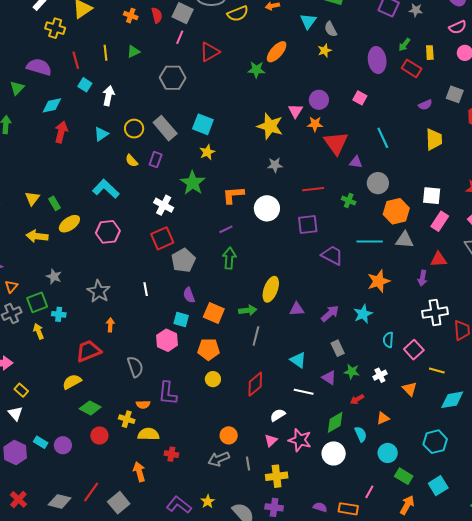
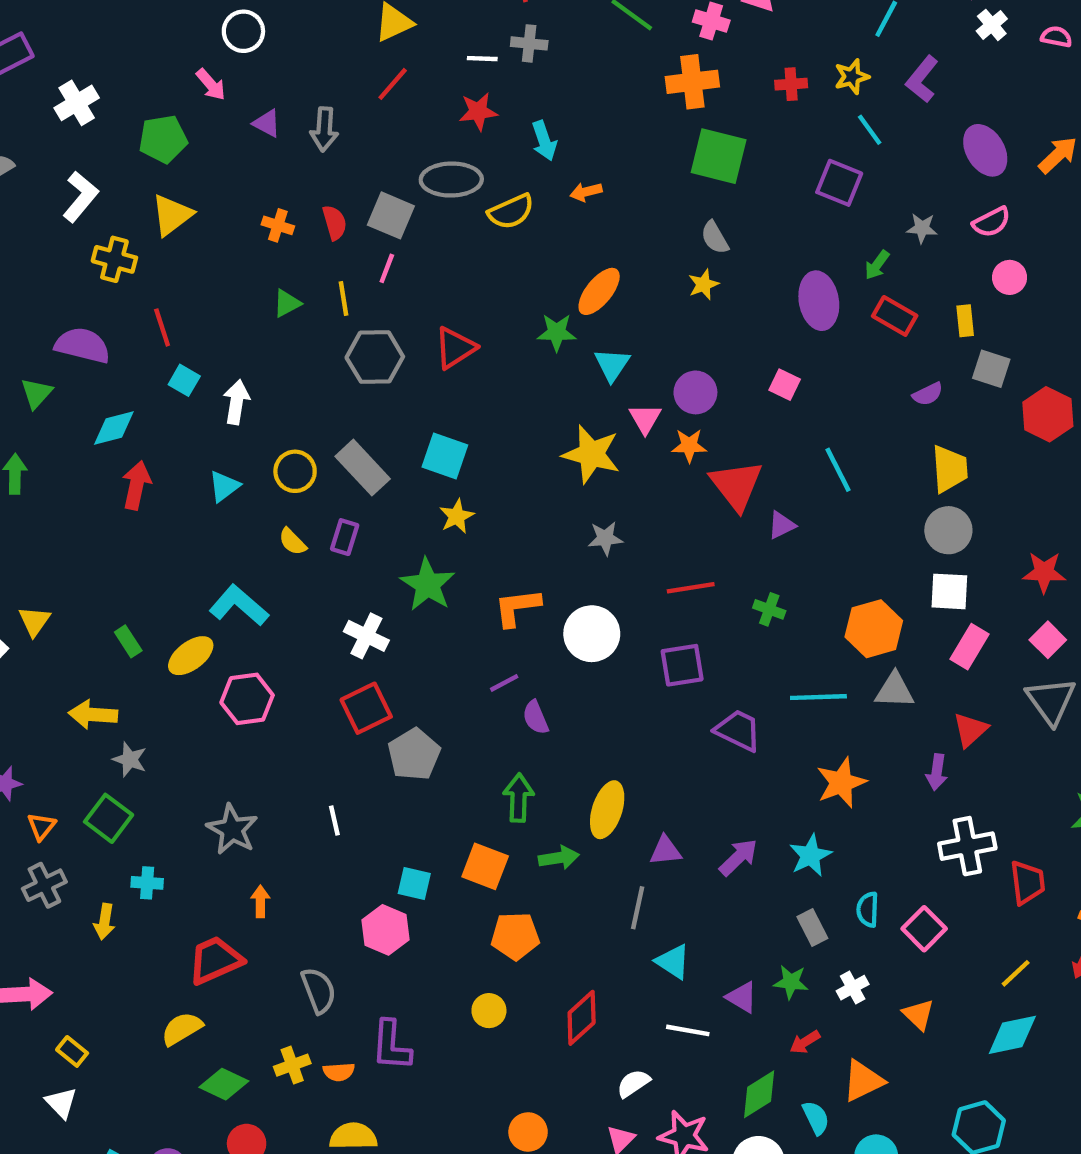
gray star: (416, 10) -> (922, 228), moved
cyan triangle: (308, 21) -> (612, 365), moved
red triangle: (210, 52) -> (455, 348), moved
yellow line: (105, 53) -> (343, 298), moved
yellow rectangle: (430, 53) -> (965, 321), moved
purple triangle: (356, 162) -> (782, 525), turned -32
gray circle: (378, 183) -> (948, 530), moved
yellow triangle: (32, 198) -> (34, 621), moved
yellow ellipse: (69, 224) -> (191, 656), moved
green arrow: (229, 258) -> (519, 798), moved
red triangle: (439, 259) -> (970, 730), turned -36
gray star: (54, 276) -> (130, 760), moved
purple semicircle: (189, 295) -> (536, 717), moved
green square: (37, 302) -> (109, 818), moved, turned -30
yellow arrow: (38, 331) -> (104, 922), turned -147
gray line: (256, 336) -> (638, 908), moved
gray rectangle: (338, 348) -> (812, 928), moved
orange pentagon: (209, 349) -> (515, 936), moved
yellow line: (437, 371) -> (1016, 973), moved, turned -56
orange triangle: (383, 418) -> (863, 1081), size x1.5
yellow cross: (127, 419) -> (292, 1065), moved, turned -35

